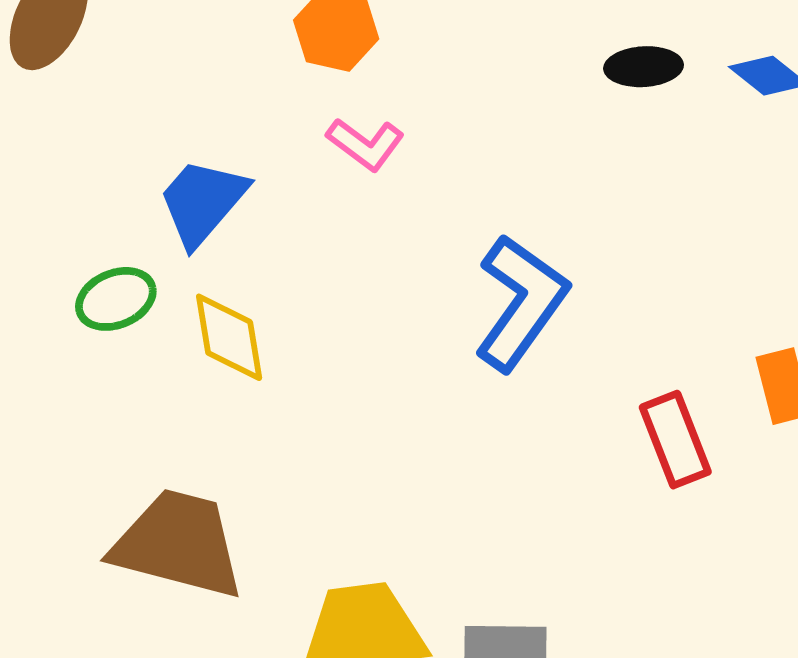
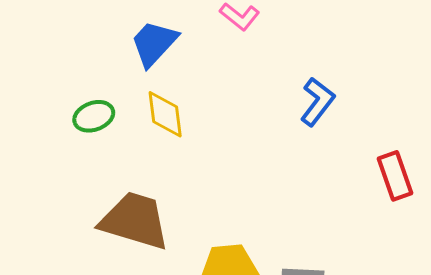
green ellipse: (116, 299) -> (94, 116), moved
blue L-shape: (521, 303) -> (317, 102), size x0.7

